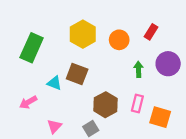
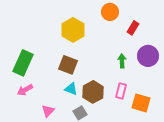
orange circle: (119, 40) -> (110, 12), moved
green rectangle: (32, 48) -> (23, 63), moved
cyan triangle: (54, 83) -> (71, 89), moved

